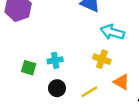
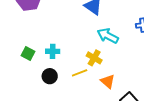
yellow line: (89, 92) -> (80, 73), moved

